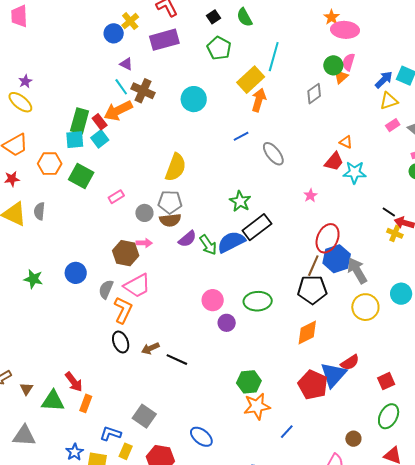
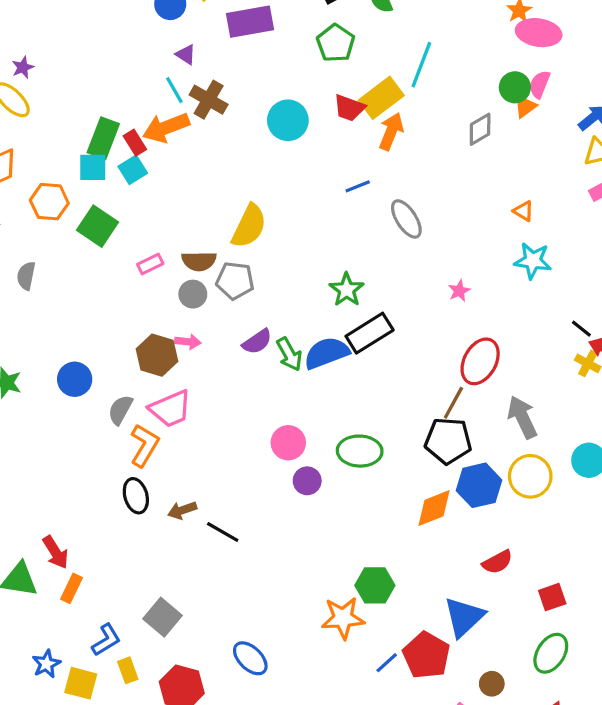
red trapezoid: (334, 161) -> (349, 108), moved, turned 65
brown semicircle: (170, 220) -> (199, 261), moved
blue hexagon: (337, 259) -> (479, 485), moved
blue triangle: (333, 375) -> (464, 617), moved
green hexagon: (249, 382) -> (375, 585), moved
red pentagon: (313, 385) -> (426, 655), moved
blue L-shape: (110, 434) -> (106, 640), turned 125
yellow rectangle: (126, 451) -> (128, 670), turned -49

